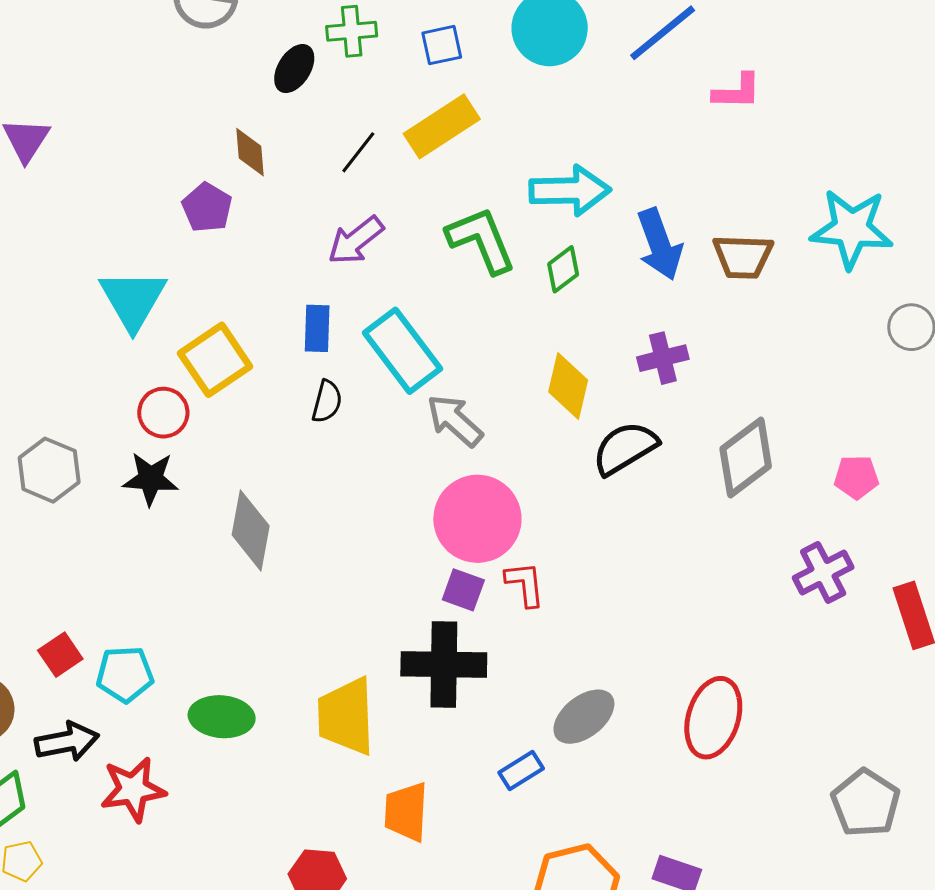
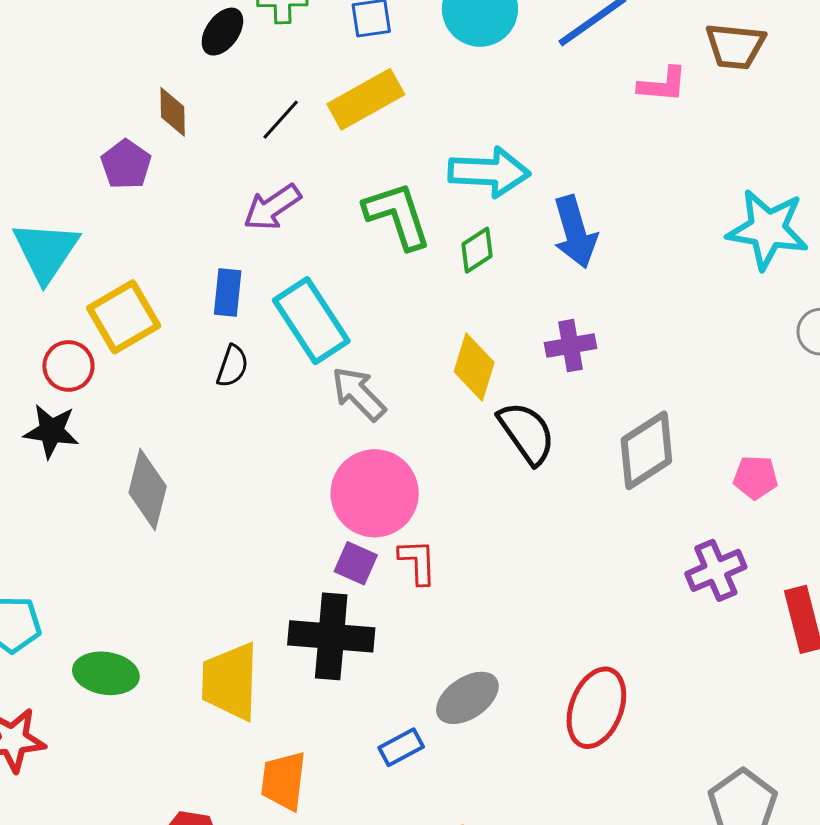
brown trapezoid: (743, 257) -> (735, 46), moved
black semicircle: (625, 448) -> (527, 433), turned 82

